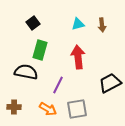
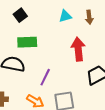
green rectangle: (40, 50) -> (27, 42), turned 72
red arrow: (78, 57) -> (78, 49), moved

